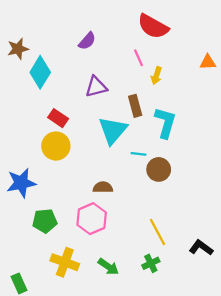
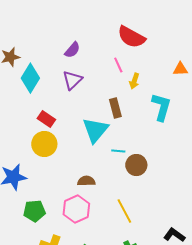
purple triangle: (96, 87) -> (72, 80), moved, turned -30
cyan L-shape: (165, 123) -> (161, 107), moved
yellow line: (158, 232) -> (124, 211), moved

